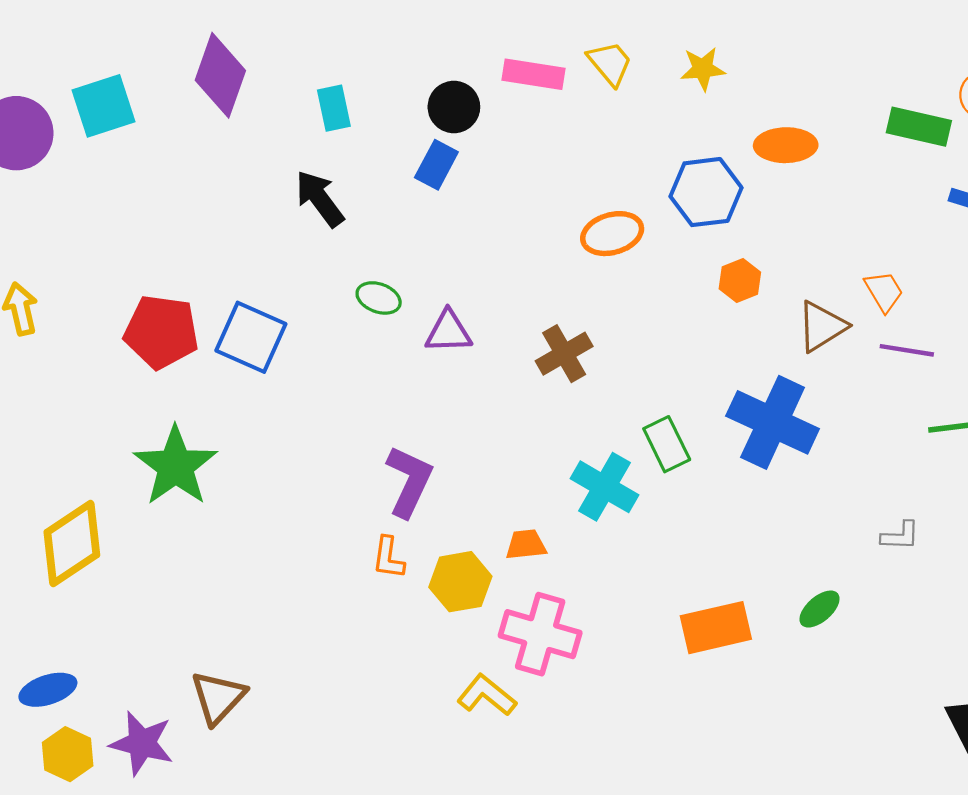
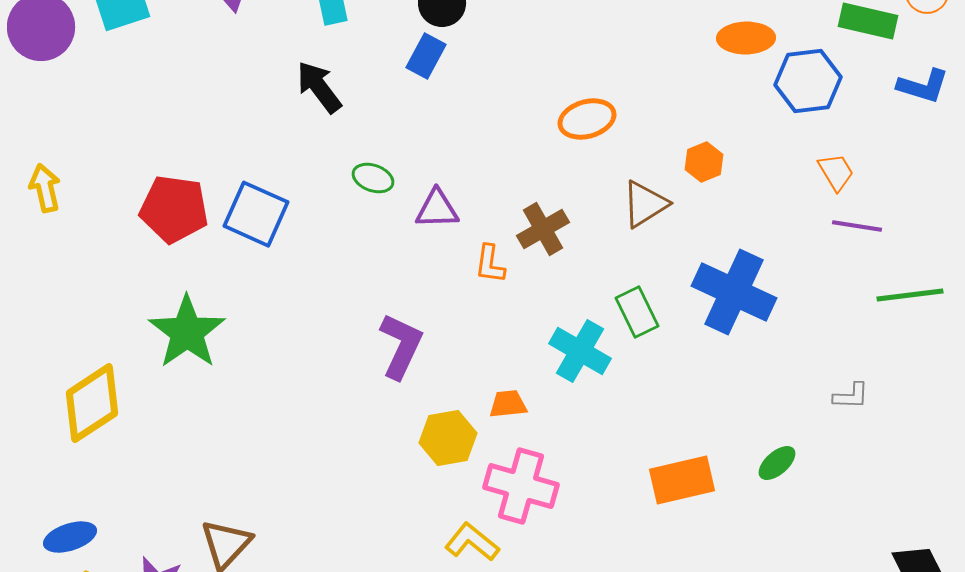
blue hexagon: (706, 192) -> (808, 81), moved
brown triangle: (822, 326) -> (645, 204), moved
orange L-shape: (388, 558) -> (490, 264), moved

